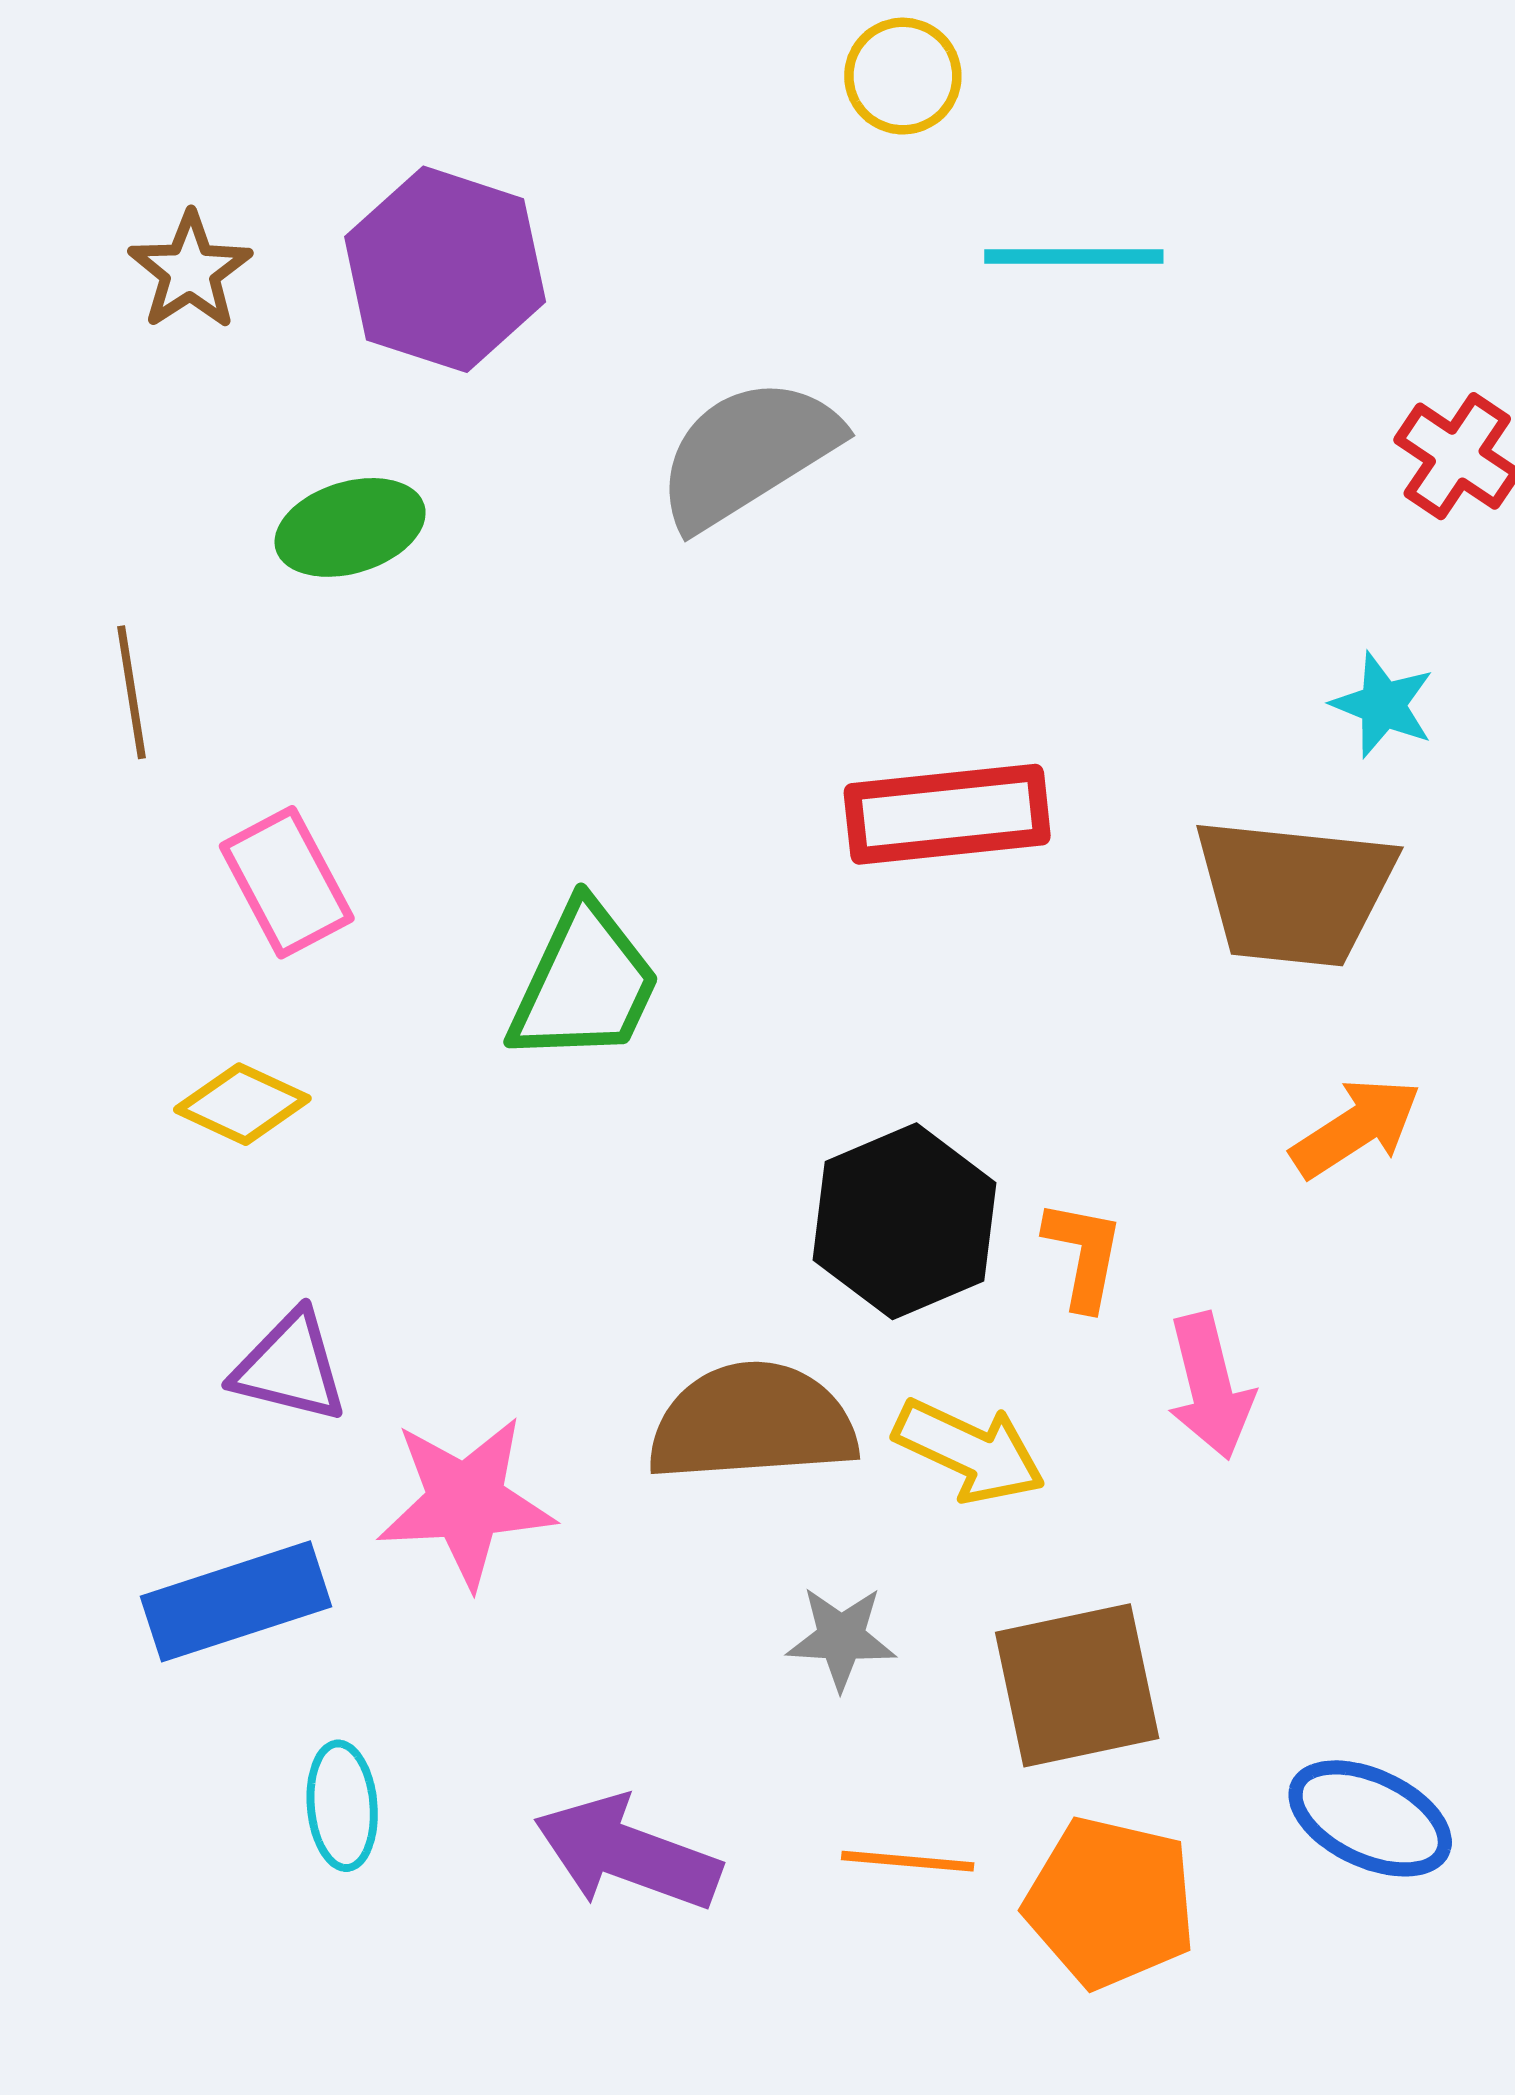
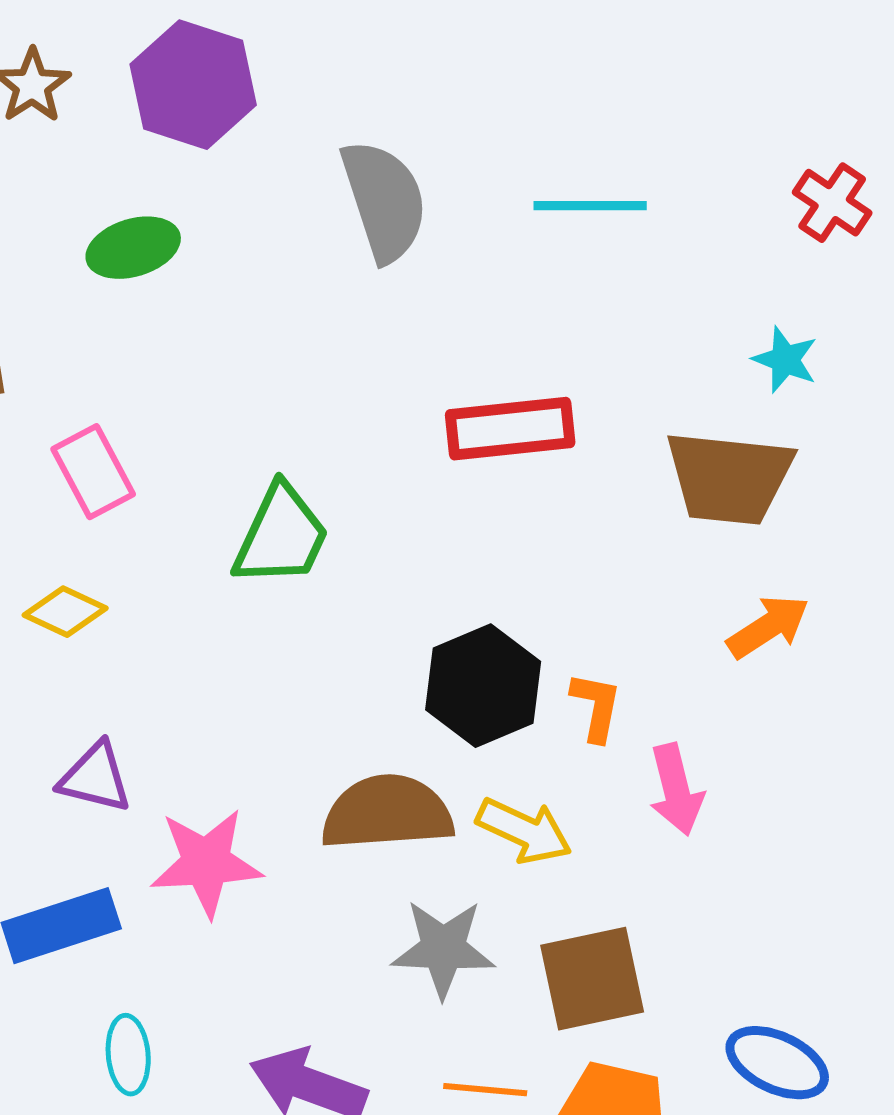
cyan line: (1074, 257) -> (590, 206), moved
gray semicircle: (748, 453) -> (384, 201), turned 104
gray star: (841, 1638) -> (443, 949), size x1.5

